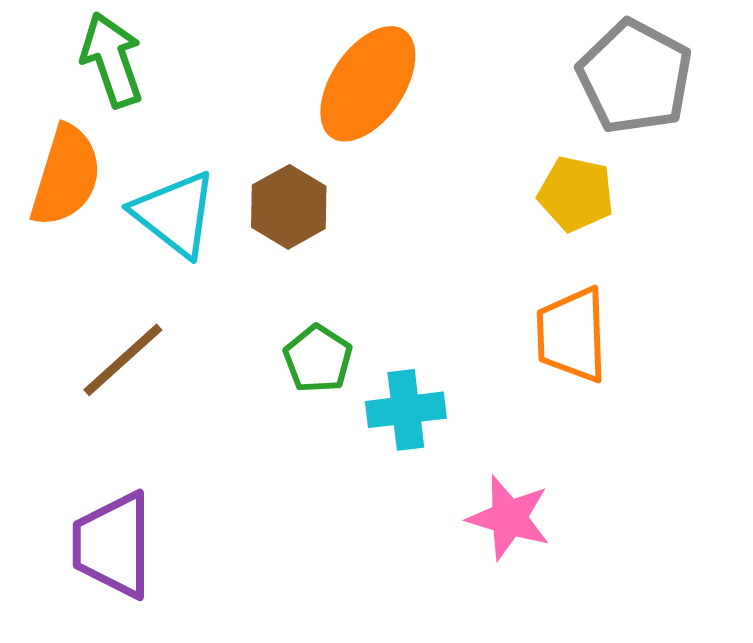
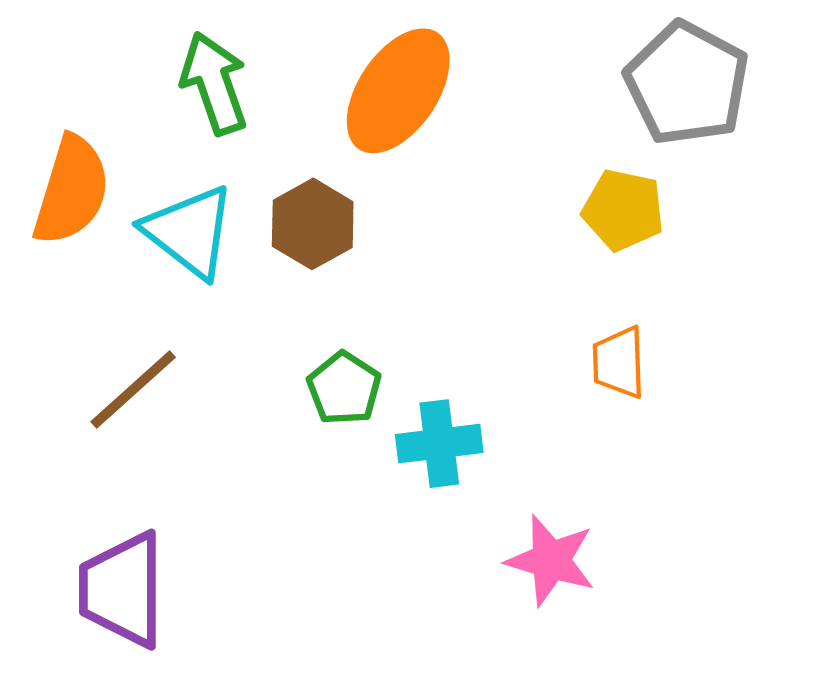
green arrow: (112, 60) -> (214, 83), moved
orange trapezoid: (572, 335) -> (619, 362), size x0.7

